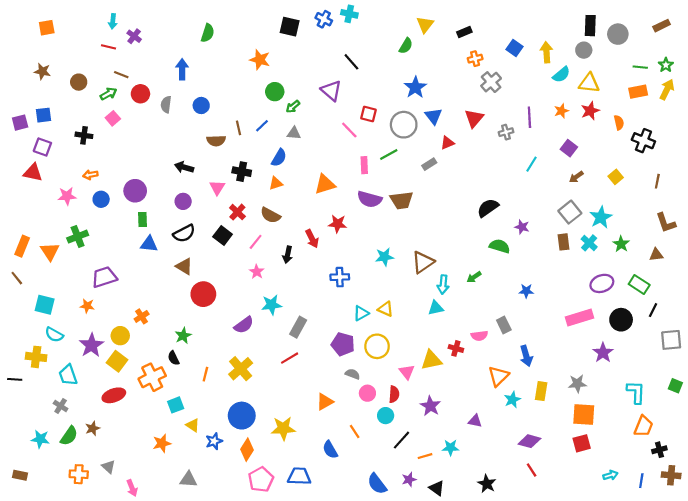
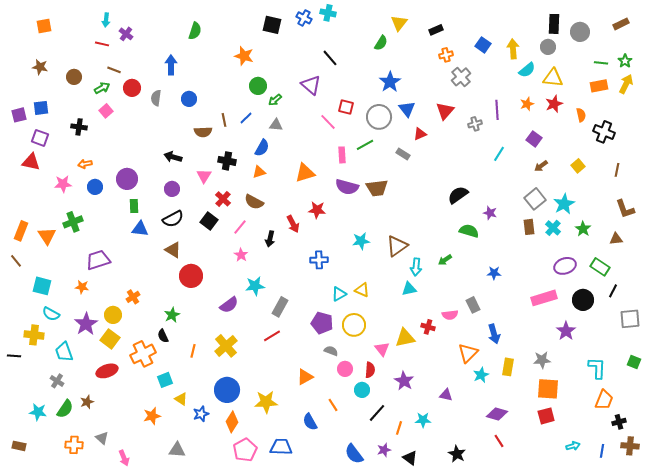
gray rectangle: (429, 164) -> (403, 154), turned 64
orange line: (425, 456) -> (399, 428), turned -56

